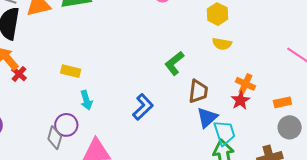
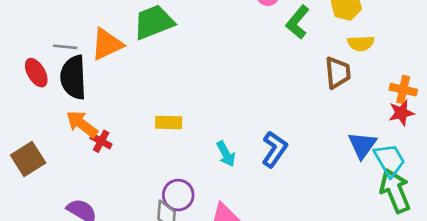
green L-shape: (174, 63) -> (298, 22), moved
brown trapezoid: (198, 91) -> (338, 73), moved
cyan arrow: (86, 100) -> (226, 154), moved
red star: (240, 100) -> (401, 113), turned 30

